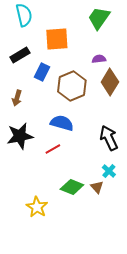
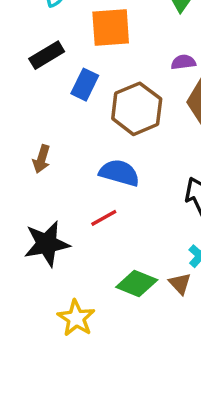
brown arrow: (17, 98) -> (42, 159), moved
black star: (20, 136) -> (47, 244), moved

